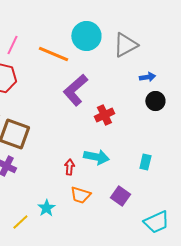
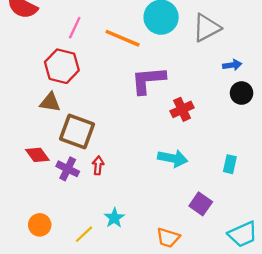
purple L-shape: (75, 90) -> (148, 80), turned 36
red arrow: (69, 167) -> (98, 165), moved
orange trapezoid: (80, 195) -> (168, 238), moved

